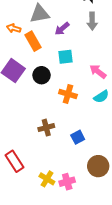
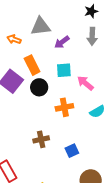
orange rectangle: (33, 41) -> (32, 65), moved
pink arrow: (98, 71) -> (85, 83), moved
orange cross: (68, 94) -> (64, 107), turned -30

